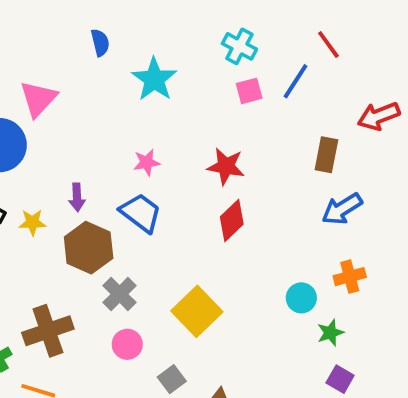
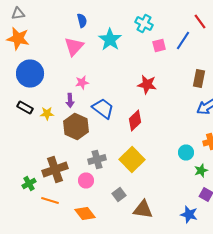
cyan cross: (239, 46) -> (144, 24), moved
pink triangle: (38, 99) -> (74, 46), moved
pink star: (147, 162) -> (82, 82), moved
red diamond: (232, 221) -> (135, 120), moved
gray cross: (120, 294) -> (97, 160), moved, turned 30
pink circle: (127, 344) -> (86, 180), moved

